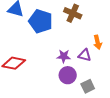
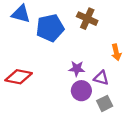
blue pentagon: (41, 21) -> (50, 28), turned -30
purple triangle: (85, 55) -> (101, 78), moved

